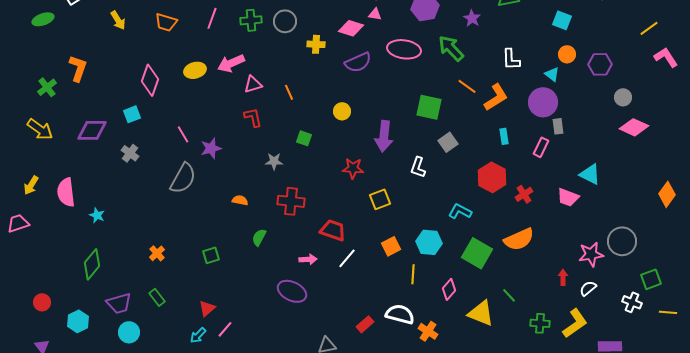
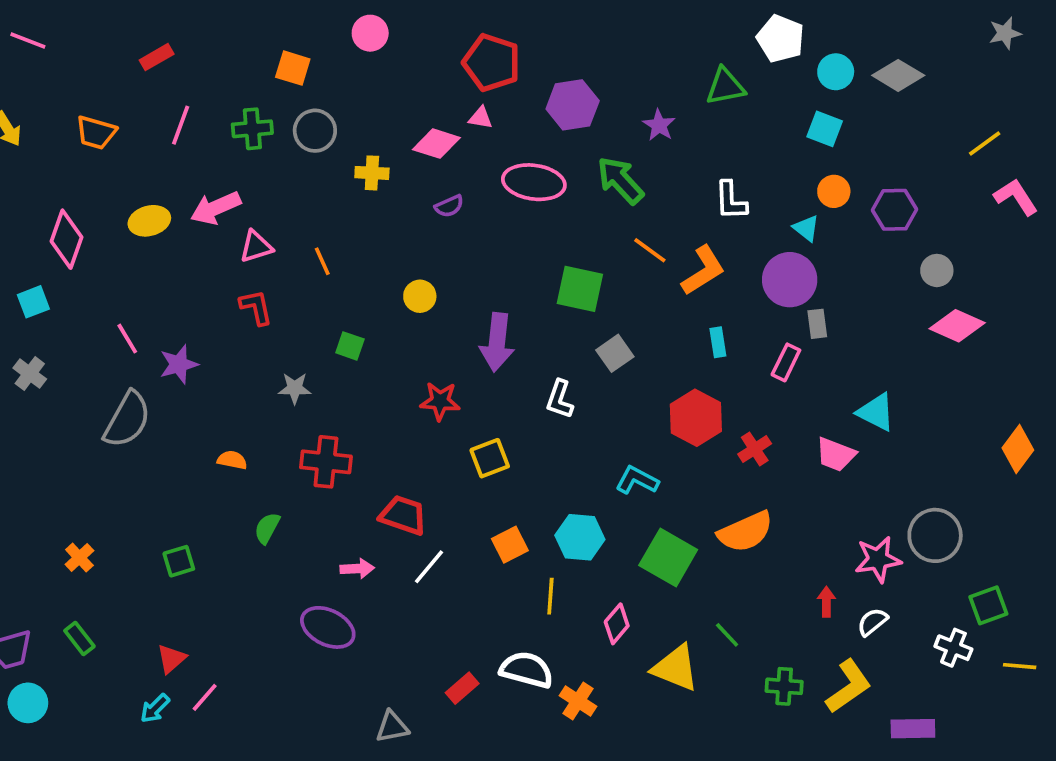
purple semicircle: (358, 62) -> (449, 206), size x0.6

